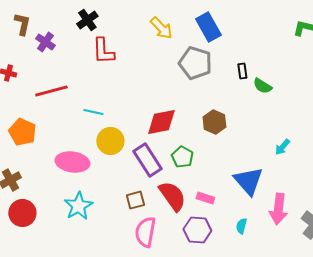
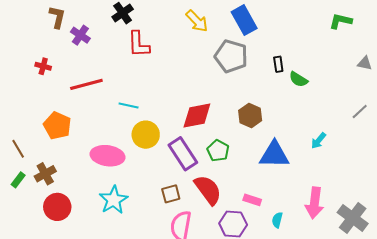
blue triangle: (248, 181) -> (274, 155), moved, turned -48
pink rectangle: (205, 198) -> (252, 200), moved

